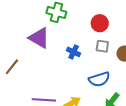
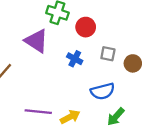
red circle: (100, 23) -> (86, 27), moved

